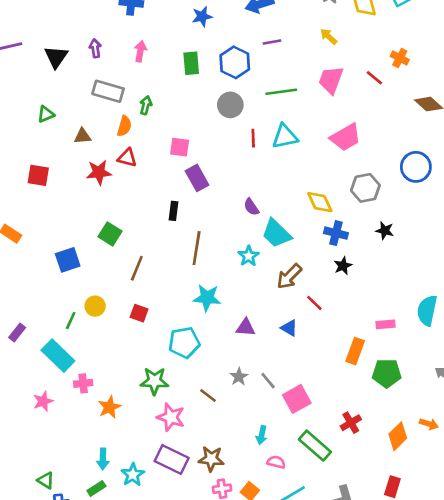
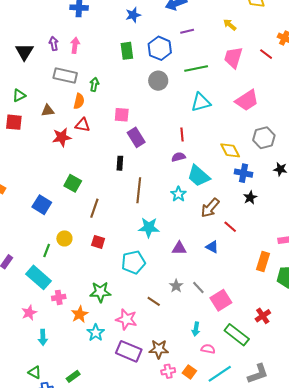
pink arrow: (140, 51) -> (75, 45), moved
red line: (253, 138) -> (182, 134), moved
red square: (38, 175) -> (14, 122), moved
purple semicircle: (251, 207) -> (178, 157), turned 112
blue square: (68, 260) -> (42, 205), turned -36
green star: (154, 381) -> (100, 292), moved
cyan arrow: (103, 459) -> (43, 337), moved
cyan star: (133, 475) -> (96, 333), moved

